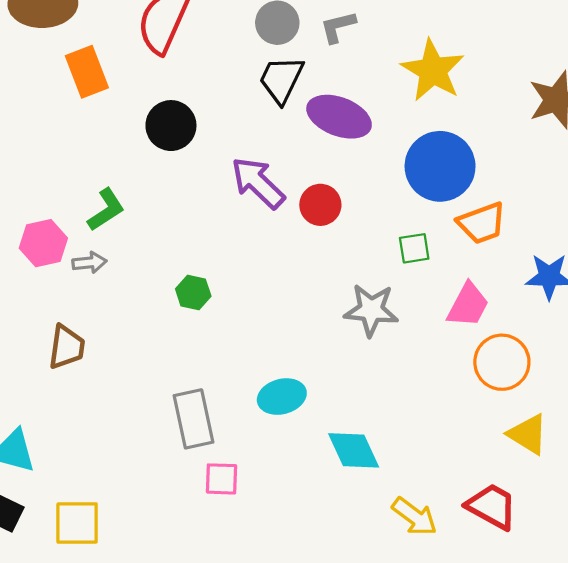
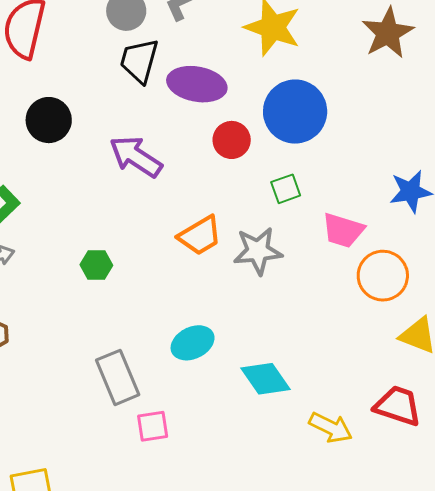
red circle: (320, 205) -> (232, 140), moved
orange trapezoid: (482, 223) -> (200, 236), moved
pink trapezoid: (468, 305) -> (343, 230), turned 90

